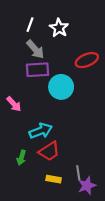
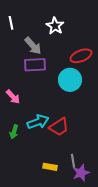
white line: (30, 25) -> (11, 23), moved, turned -32
cyan circle: (61, 87) -> (70, 80), moved
red trapezoid: (49, 151) -> (59, 127), moved
green arrow: (21, 158) -> (14, 132), moved

